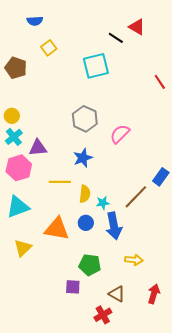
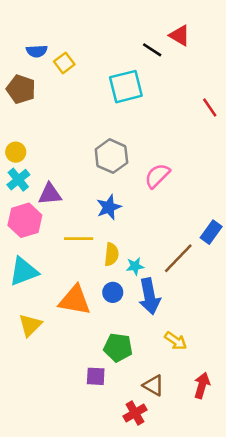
blue semicircle: (35, 21) -> (37, 51), moved
yellow arrow: (134, 260) -> (176, 341), turned 30

